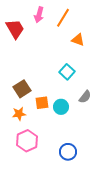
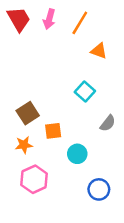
red trapezoid: (15, 29) -> (19, 19), moved
cyan circle: (61, 107) -> (77, 154), moved
blue circle: (68, 152) -> (99, 189), moved

